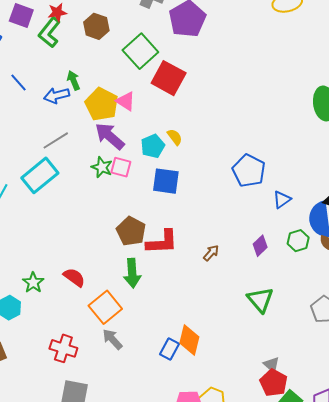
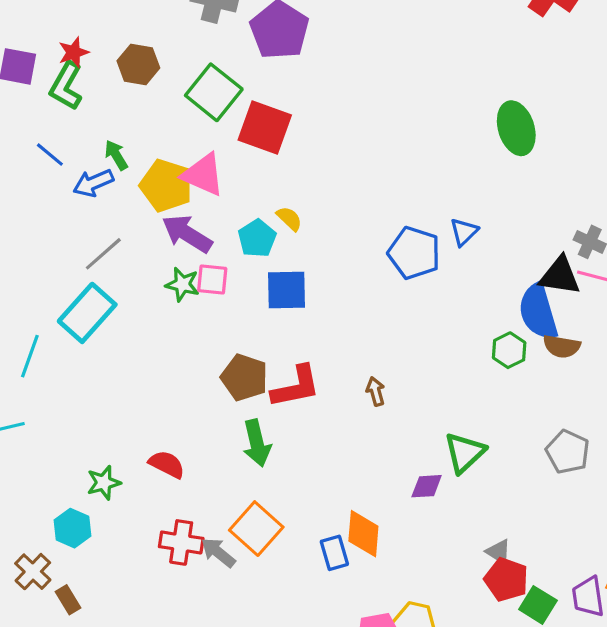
blue line: (19, 83) -> (50, 155), moved
pink triangle: (126, 101) -> (203, 175), size x1.4
blue triangle: (282, 200) -> (464, 232), moved
purple diamond: (260, 246) -> (427, 486), moved, turned 50
brown arrow: (211, 253) -> (376, 391), turned -48
green star: (33, 282) -> (104, 483), turned 30
green triangle: (260, 300) -> (465, 453), turned 36
orange square: (105, 307) -> (256, 529), moved
gray arrow: (112, 339) -> (218, 553), moved
red cross: (63, 348) -> (181, 542), moved
blue rectangle: (169, 349) -> (334, 553), turned -35

